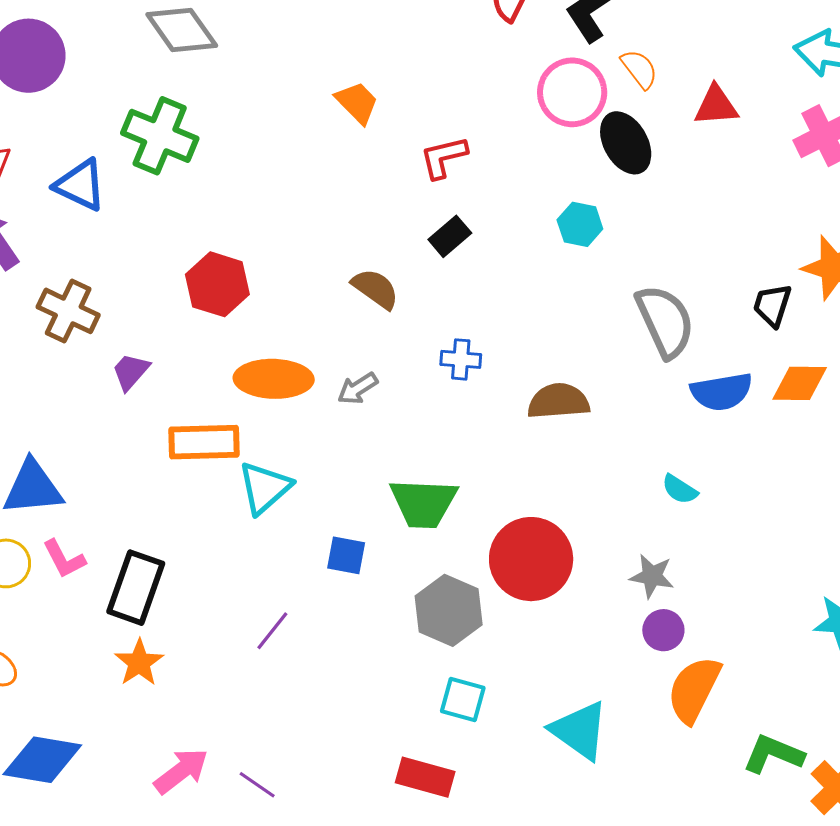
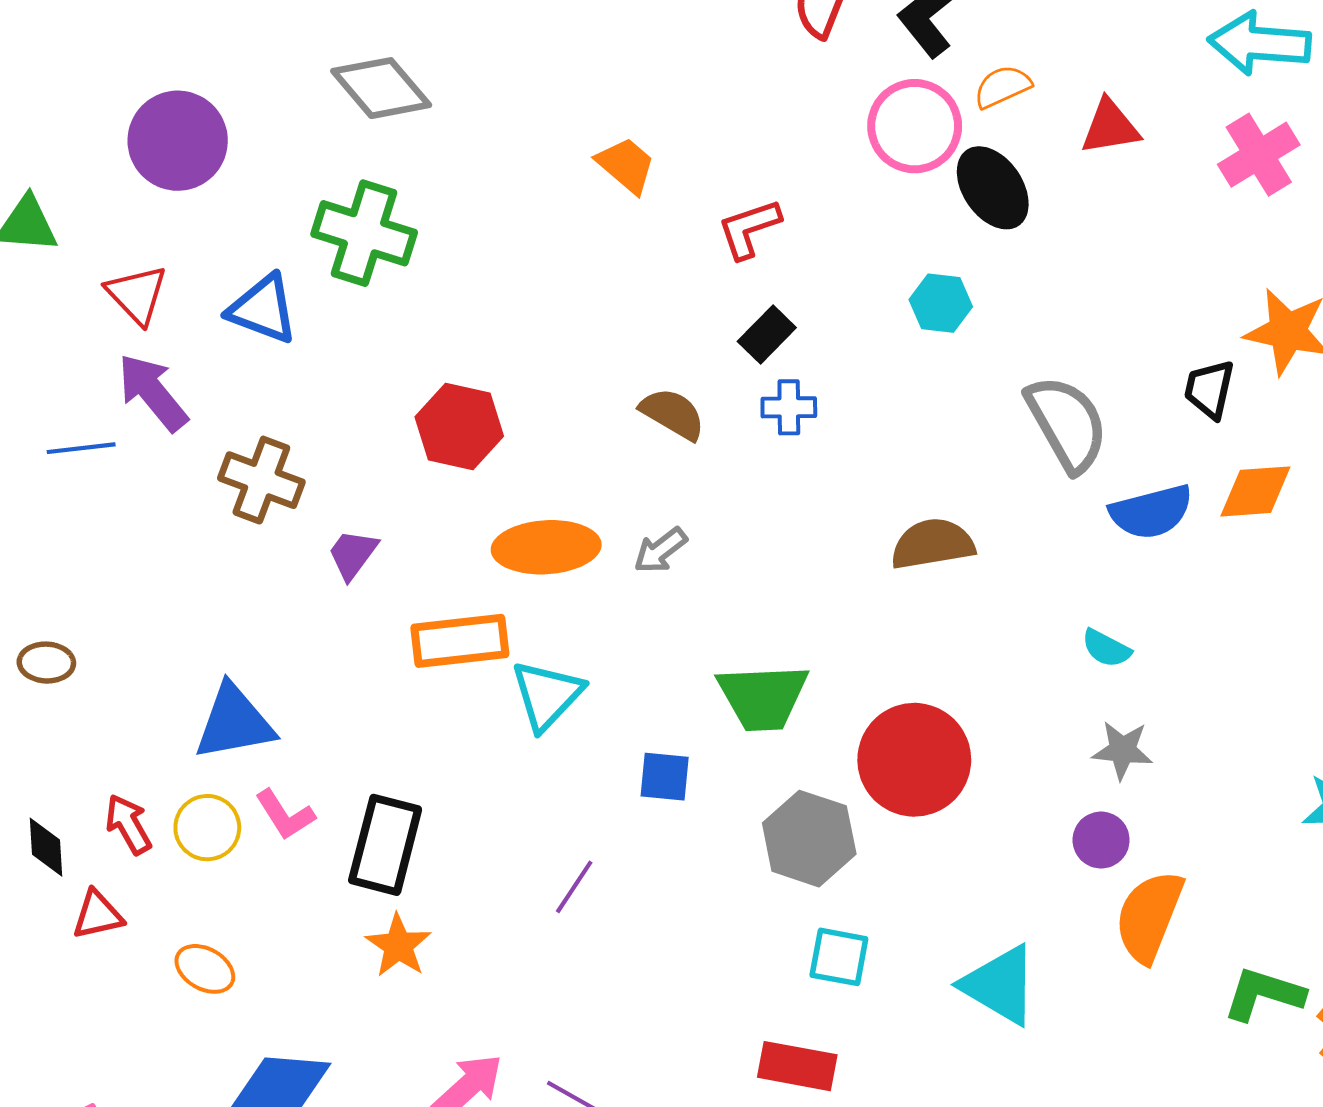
orange semicircle: (639, 69) -> (1002, 87), turned -72
blue cross: (461, 359) -> (789, 407), moved
gray star: (652, 576) -> (1122, 750), moved

